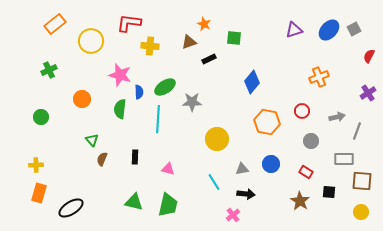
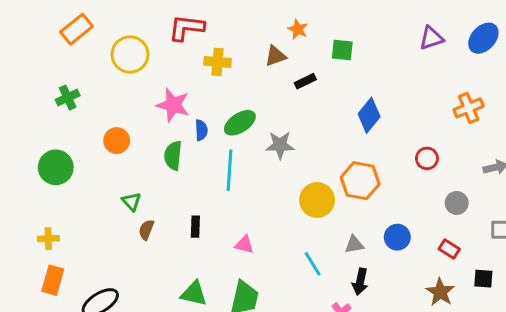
red circle: (302, 111) -> (427, 158), moved
green circle: (41, 117) -> (56, 167), size x1.5
orange hexagon: (267, 122) -> (360, 181), moved
black arrow: (246, 194) -> (360, 282), turned 96

